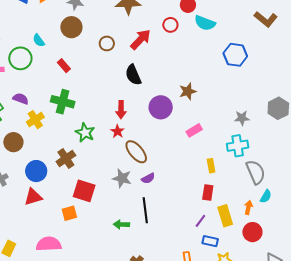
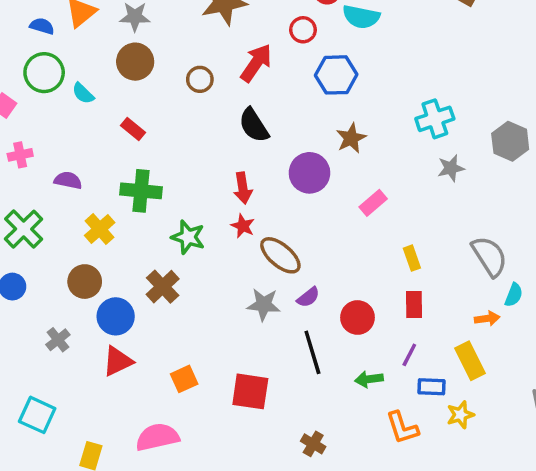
blue hexagon: (235, 55) -> (336, 75), moved
green circle: (20, 58) -> (44, 73), moved
purple semicircle: (21, 99) -> (68, 180), moved
brown circle: (13, 142) -> (85, 282), moved
cyan cross: (238, 146) -> (435, 119), moved
red square: (84, 191) -> (250, 391), moved
orange arrow: (248, 207) -> (487, 319), turned 80
yellow rectangle: (225, 216) -> (470, 361), moved
green arrow: (121, 225) -> (369, 379), moved
red circle: (252, 232) -> (358, 317), moved

